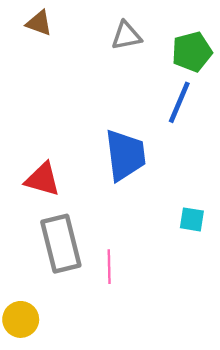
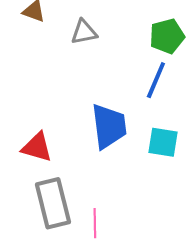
gray triangle: (126, 36) -> (84, 32), moved
cyan square: (192, 219) -> (163, 142), moved, size x1.4

